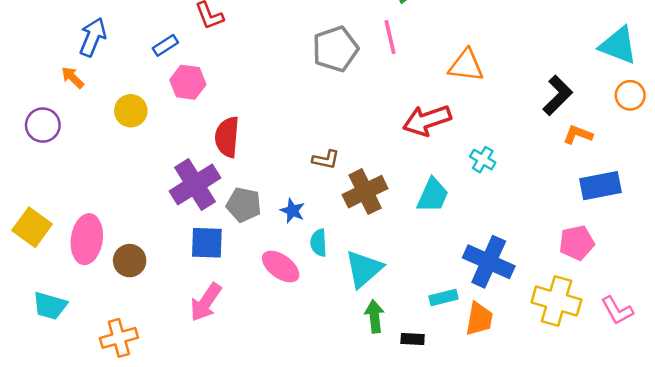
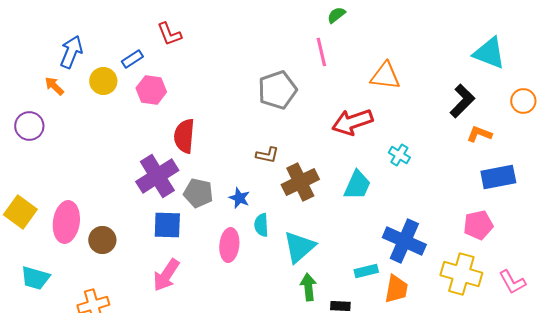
cyan triangle: (618, 45) -> (489, 53), moved
gray pentagon: (335, 49) -> (277, 90), moved
yellow circle: (131, 111) -> (103, 81), moved
pink ellipse: (281, 267) -> (229, 245), turned 60

